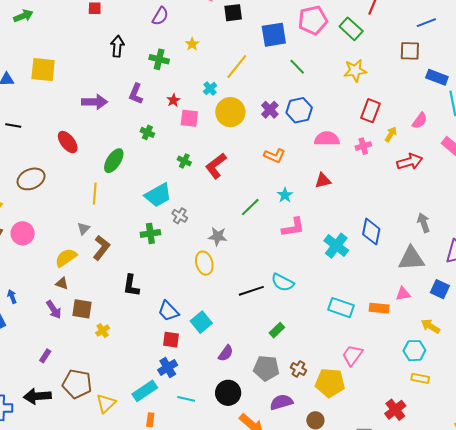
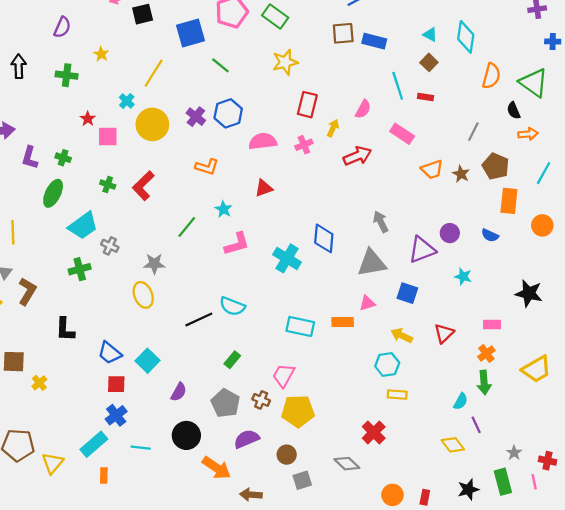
blue rectangle: (437, 77) -> (374, 41), moved
purple L-shape: (136, 94) -> (30, 158), moved
green ellipse: (114, 161) -> (53, 193), moved
pink trapezoid: (352, 355) -> (283, 375), moved
gray pentagon: (266, 368) -> (225, 403), turned 30

